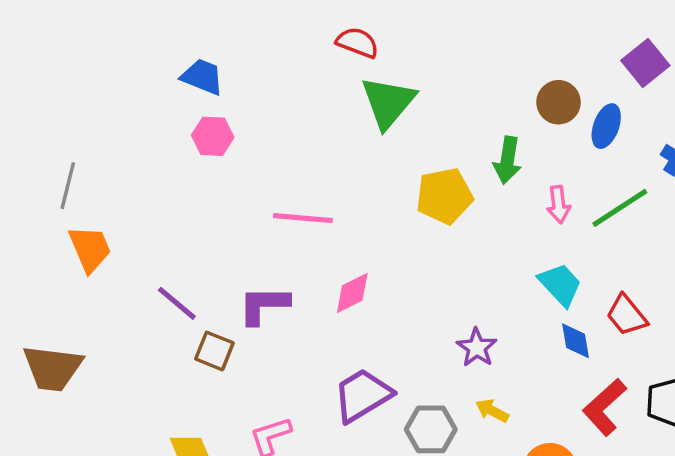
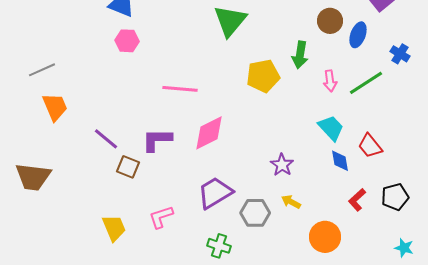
gray line: (68, 186) -> (42, 70), turned 52
pink diamond: (352, 293) -> (209, 133), size x1.4
red L-shape: (605, 407) -> (357, 200), size x0.7

